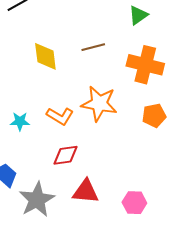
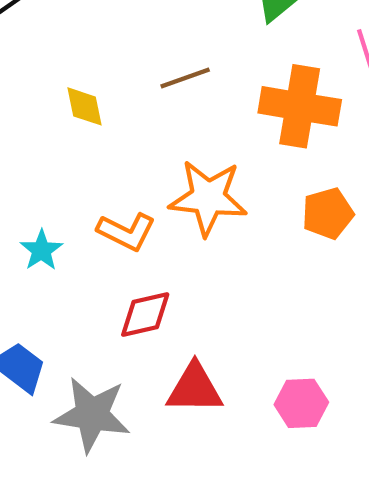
yellow diamond: (45, 56) -> (84, 106), size x0.7
cyan star: (20, 121) -> (41, 250), turned -30
gray star: (37, 200) -> (92, 415), turned -30

